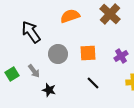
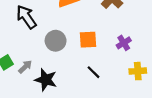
gray arrow: (34, 71) -> (25, 67), moved, turned -96
black star: (49, 90) -> (46, 80), size x1.5

